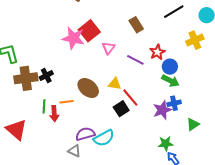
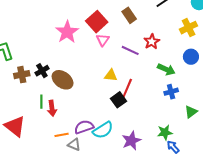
red square: (89, 31) -> (97, 22), moved
pink star: (73, 38) -> (67, 32), turned 30
blue circle: (170, 67) -> (191, 57), moved
brown cross: (26, 78) -> (22, 75), size x0.7
brown ellipse: (88, 88) -> (63, 80), moved
red line: (130, 98) -> (127, 88), turned 66
orange line: (67, 102) -> (62, 135), moved
purple star: (162, 110) -> (131, 141), moved

